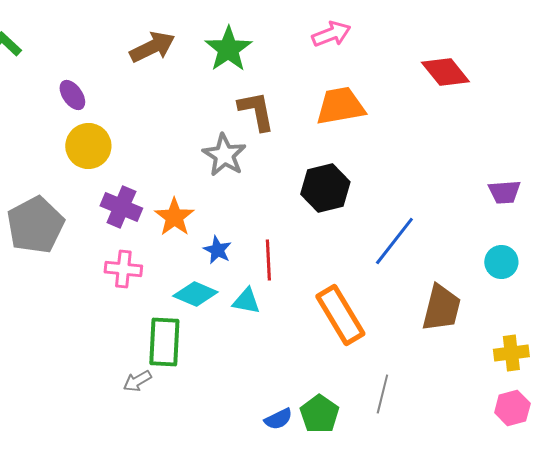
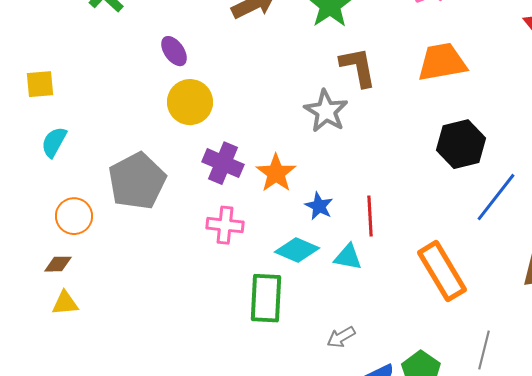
black hexagon: (325, 188) -> (461, 144), moved
gray arrow: (137, 381) -> (341, 337), moved

